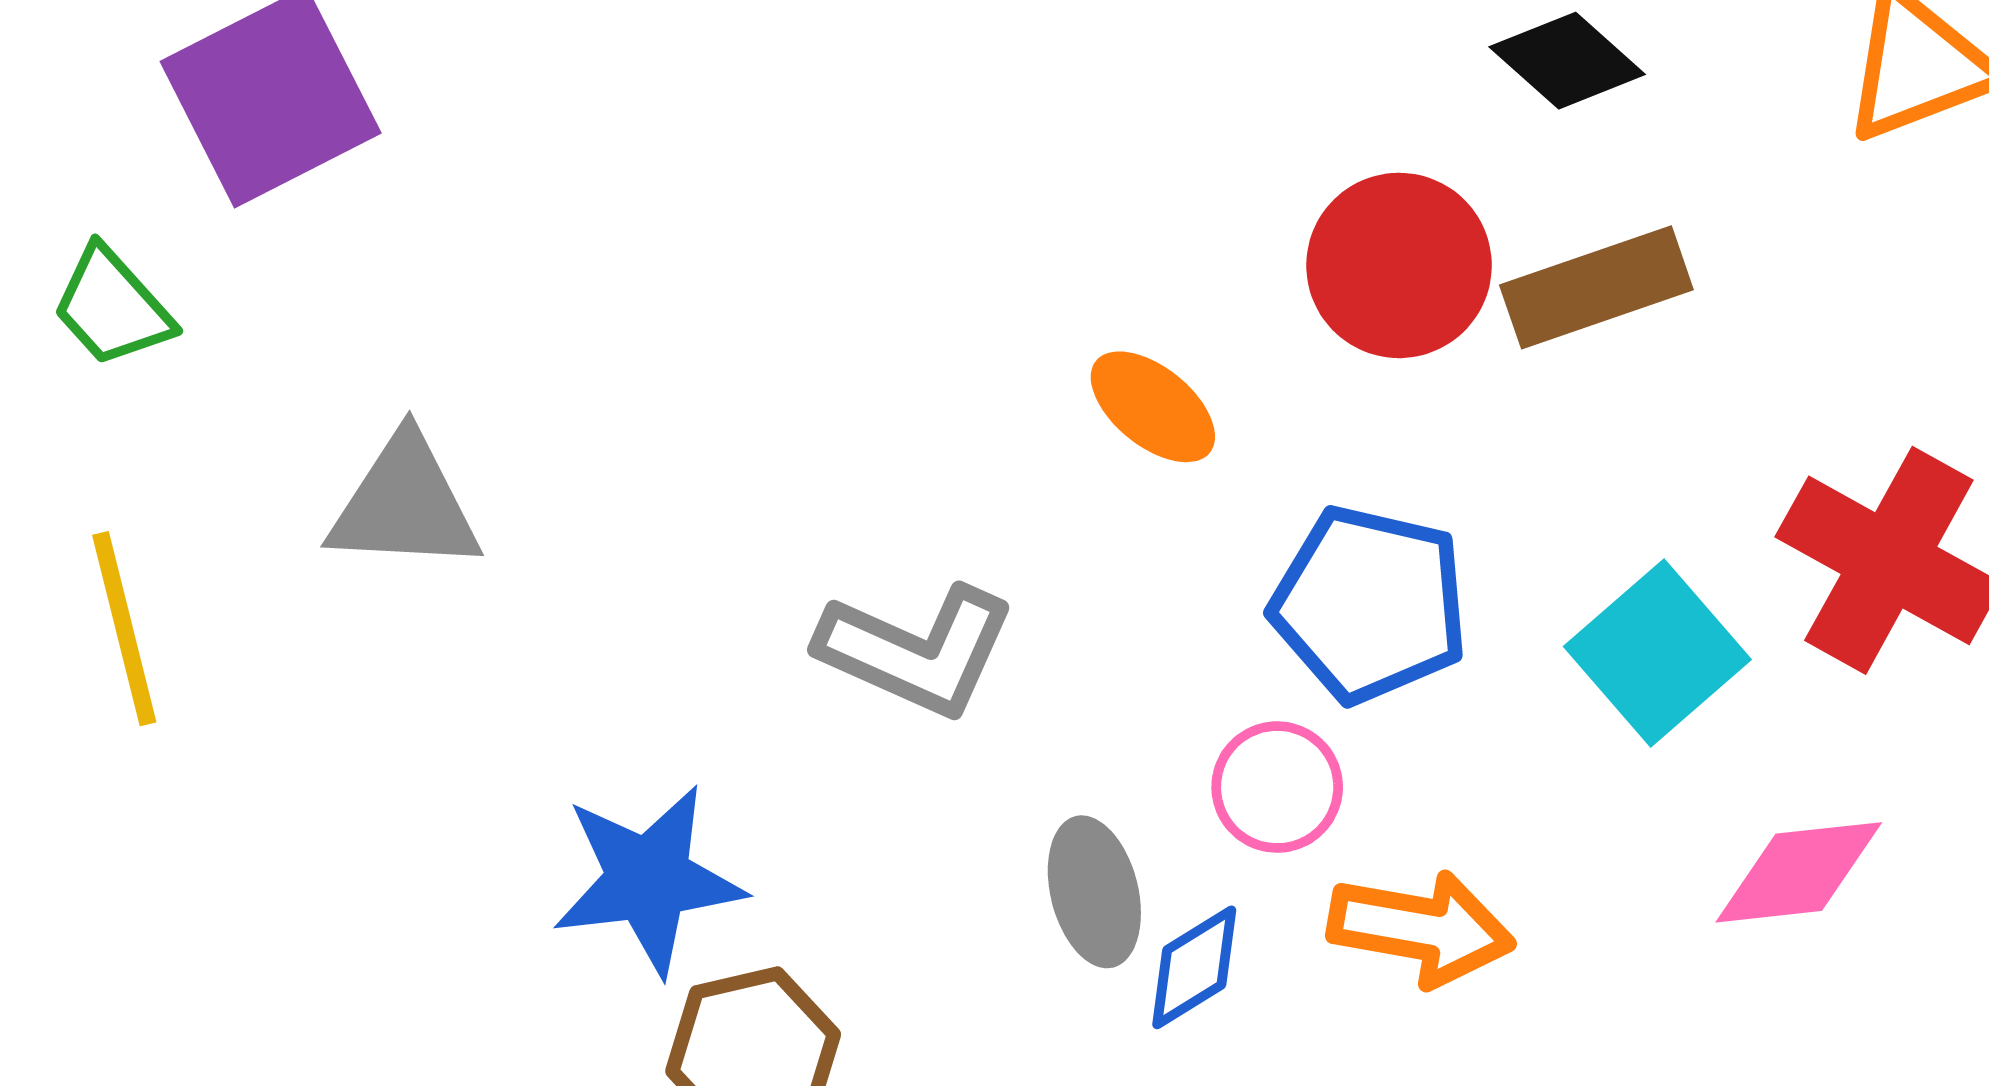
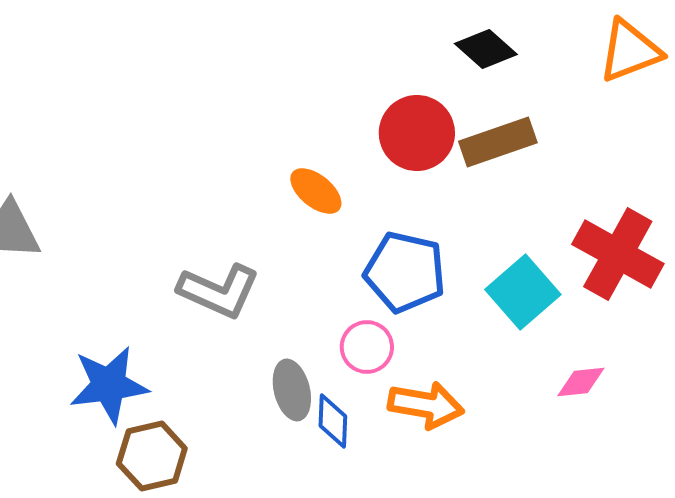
pink diamond: (1799, 872) -> (581, 382), size x0.7
blue diamond: (1194, 967) -> (333, 421), turned -56

